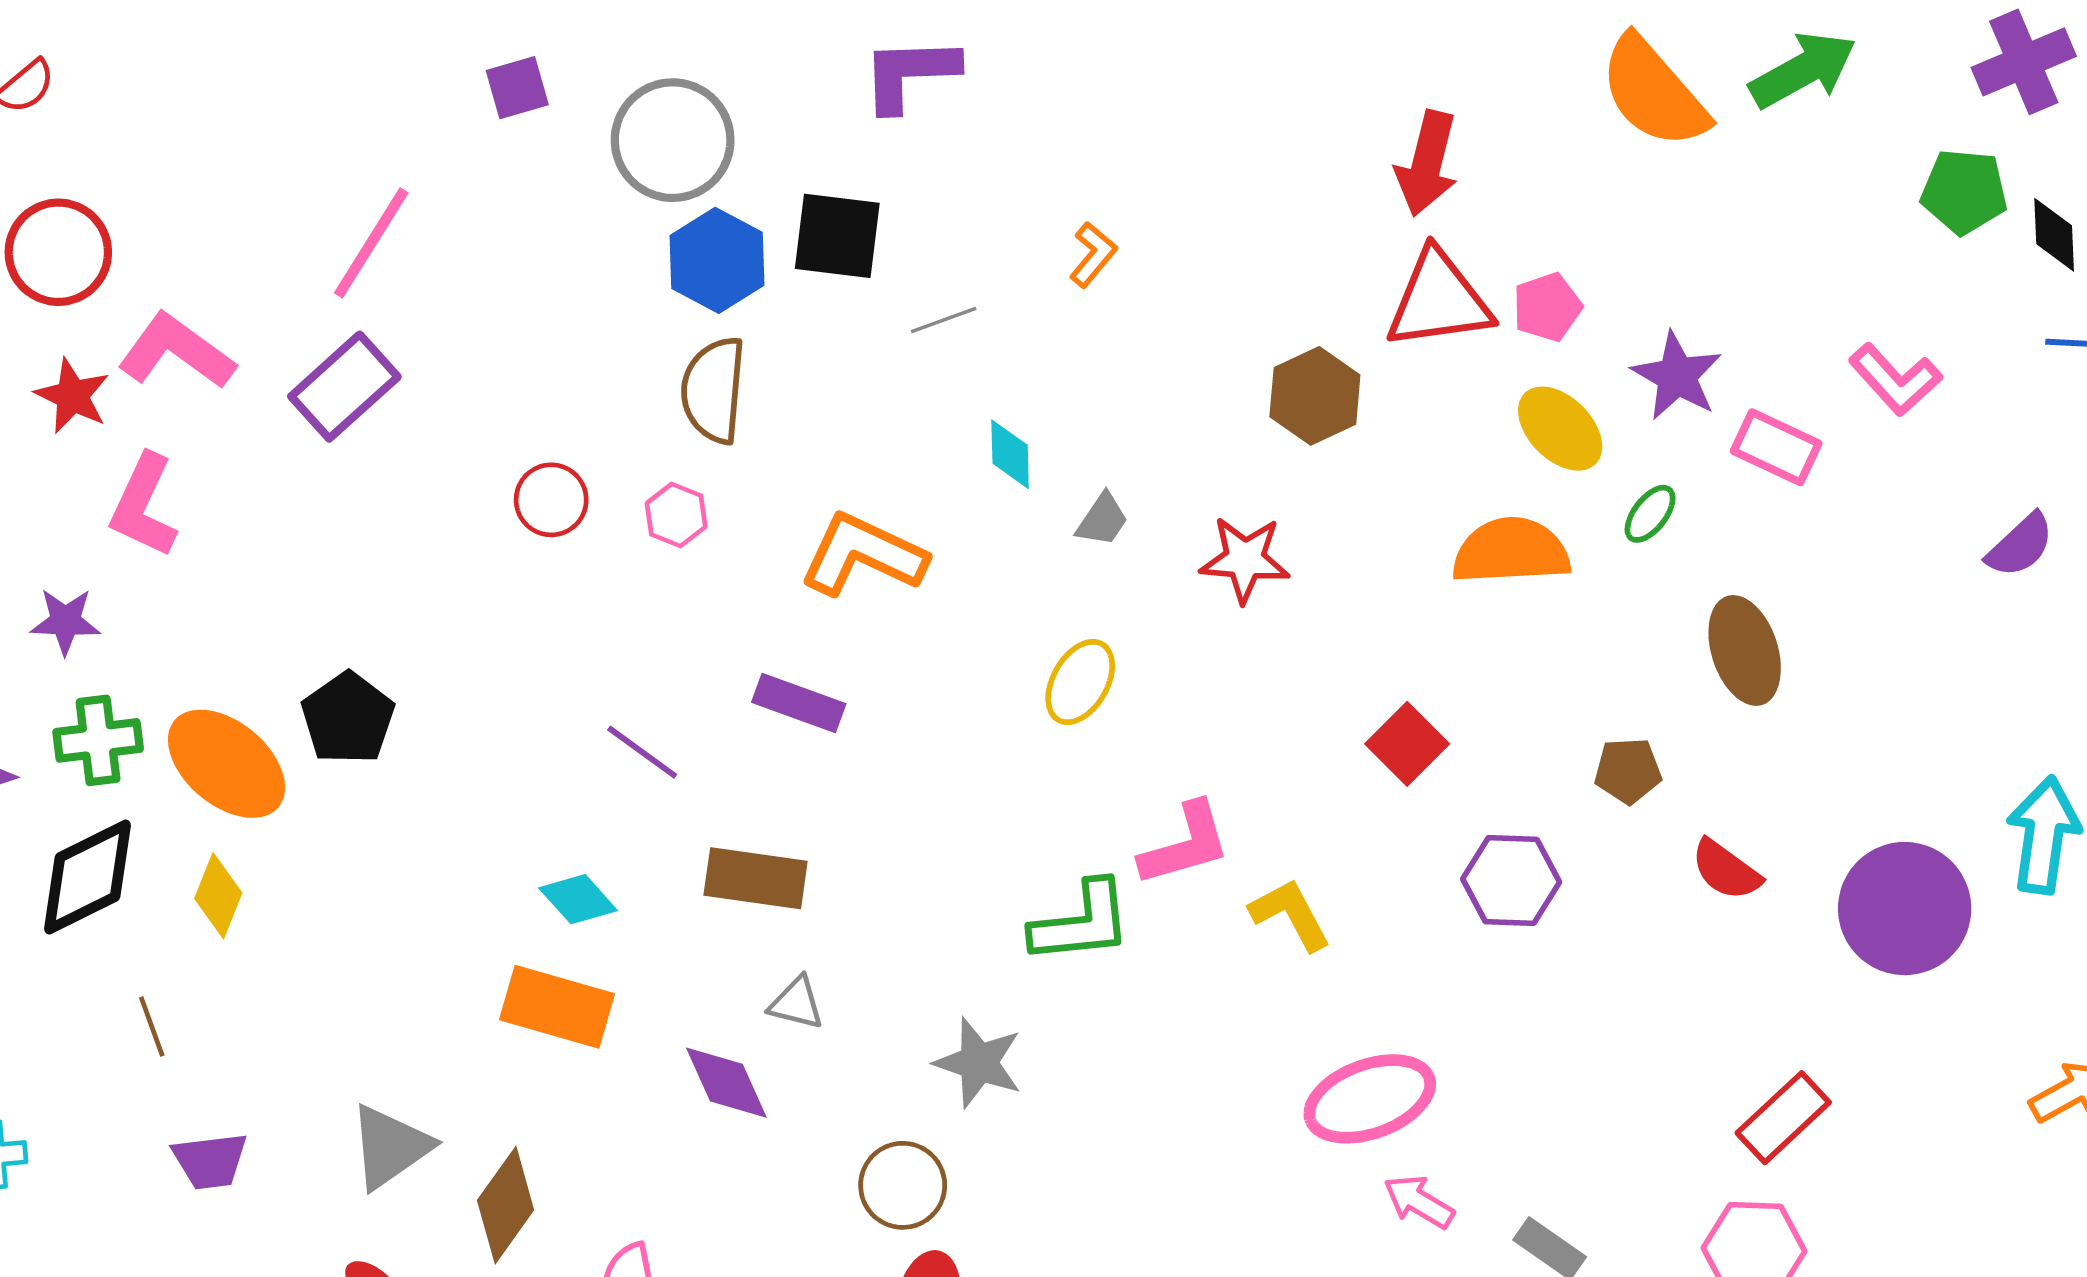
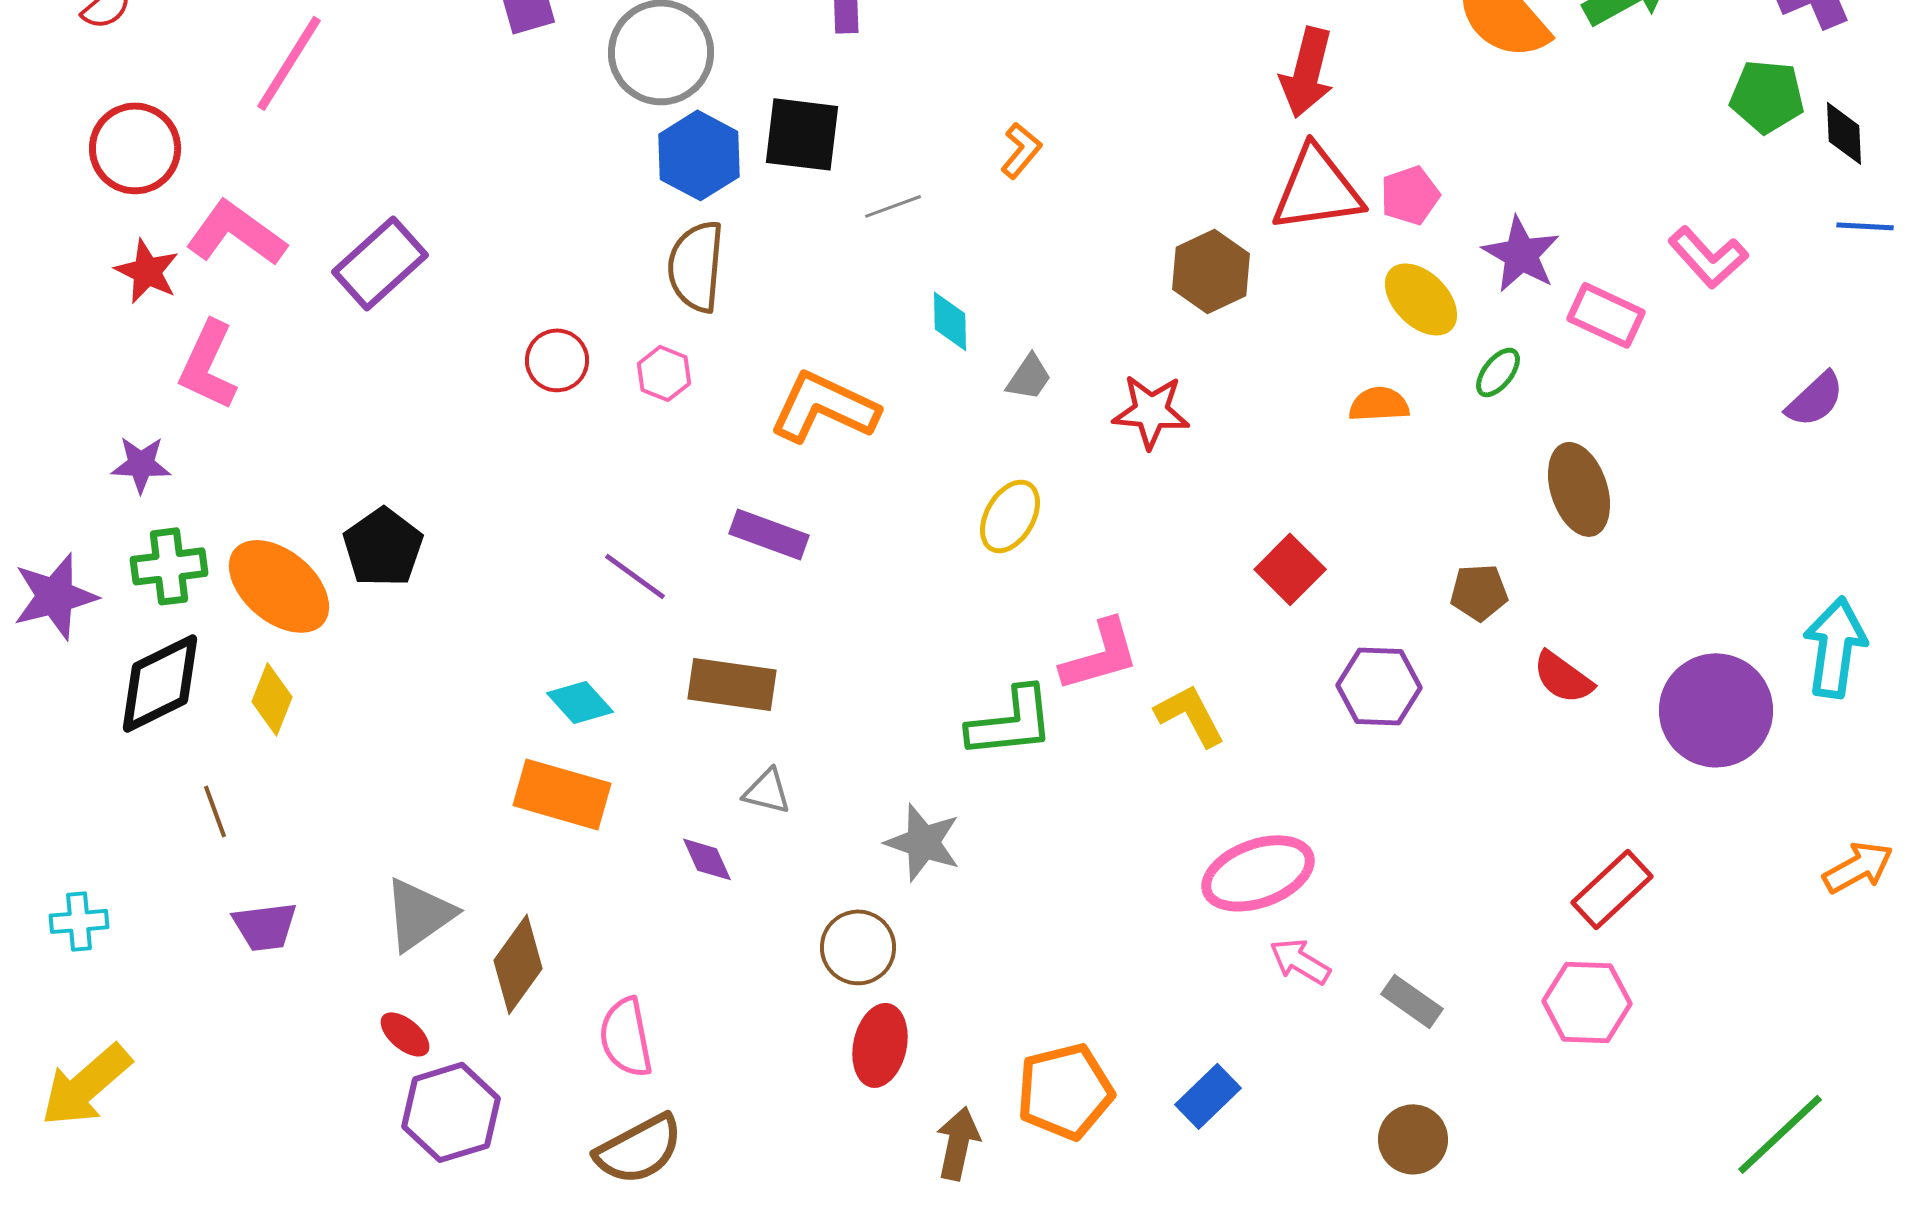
pink line: (371, 243) -> (289, 63), moved
orange semicircle: (1511, 551) -> (1379, 404), size x0.6
purple diamond: (726, 1083) -> (707, 859), size x0.7

